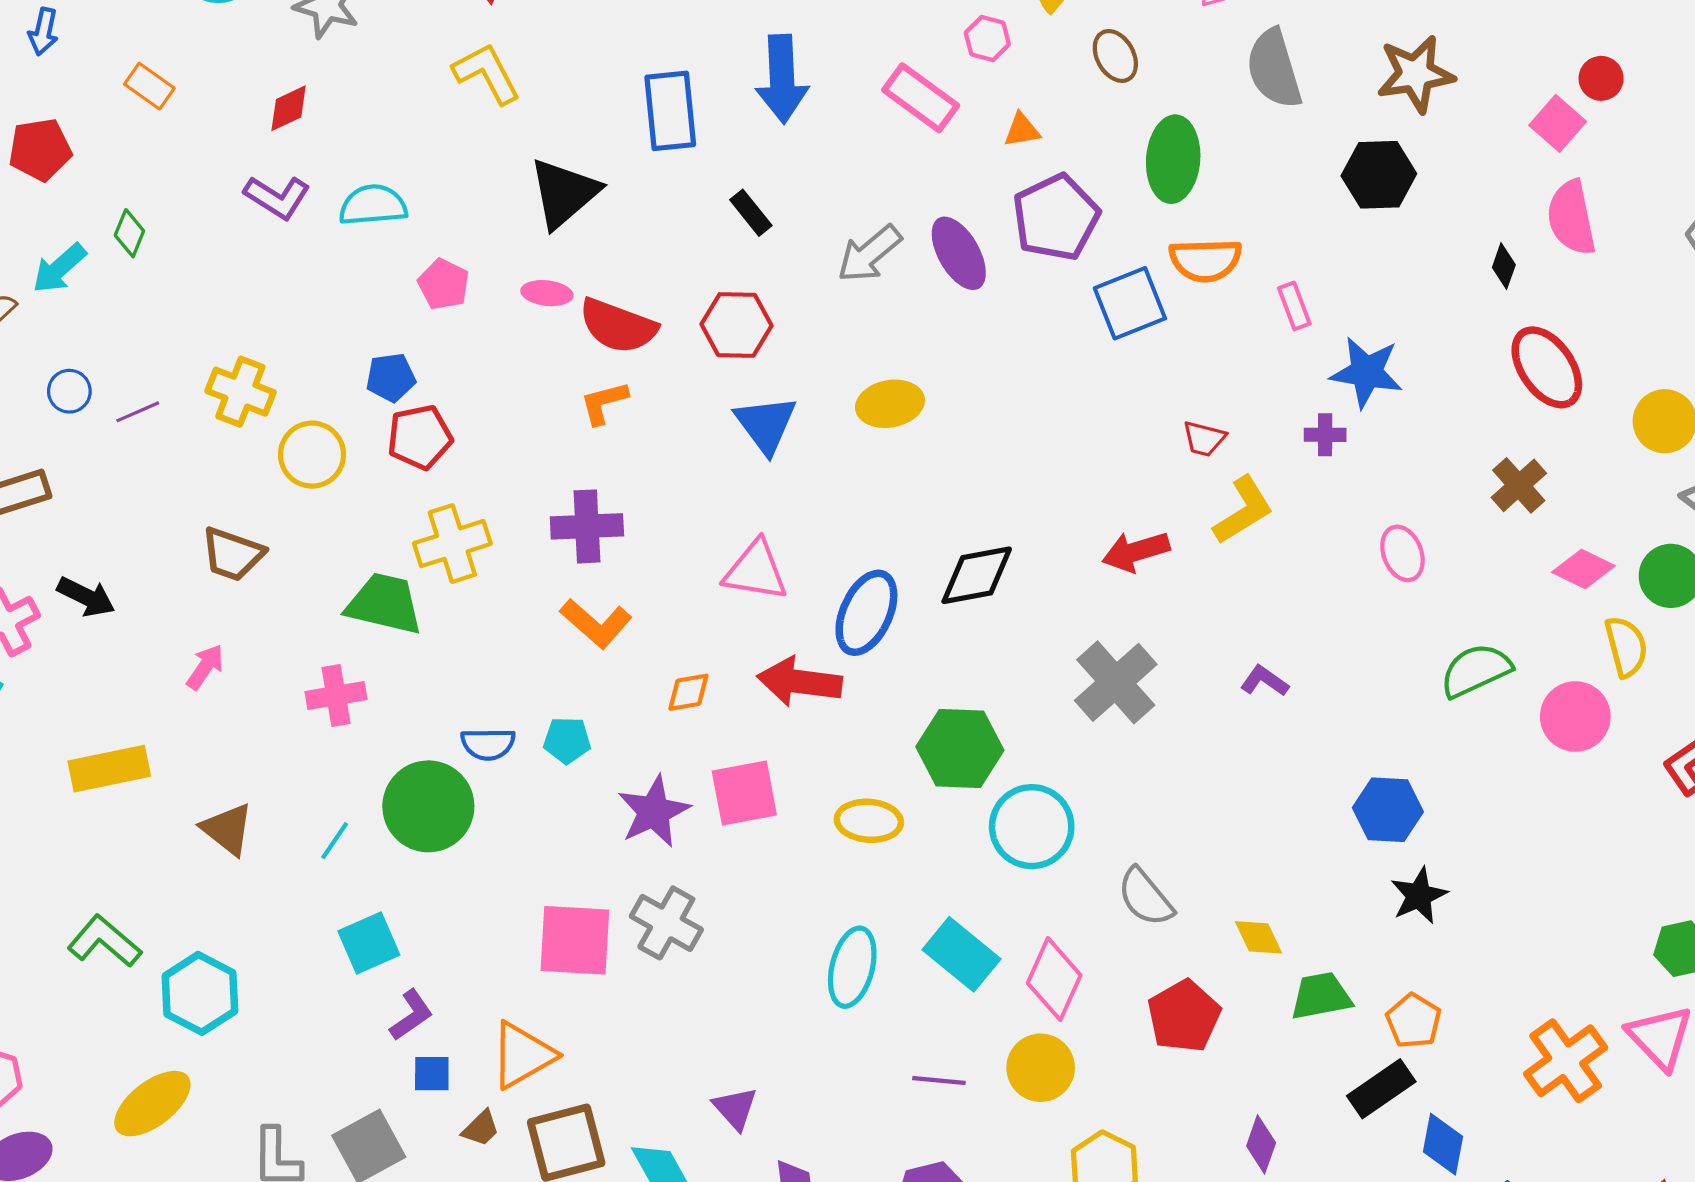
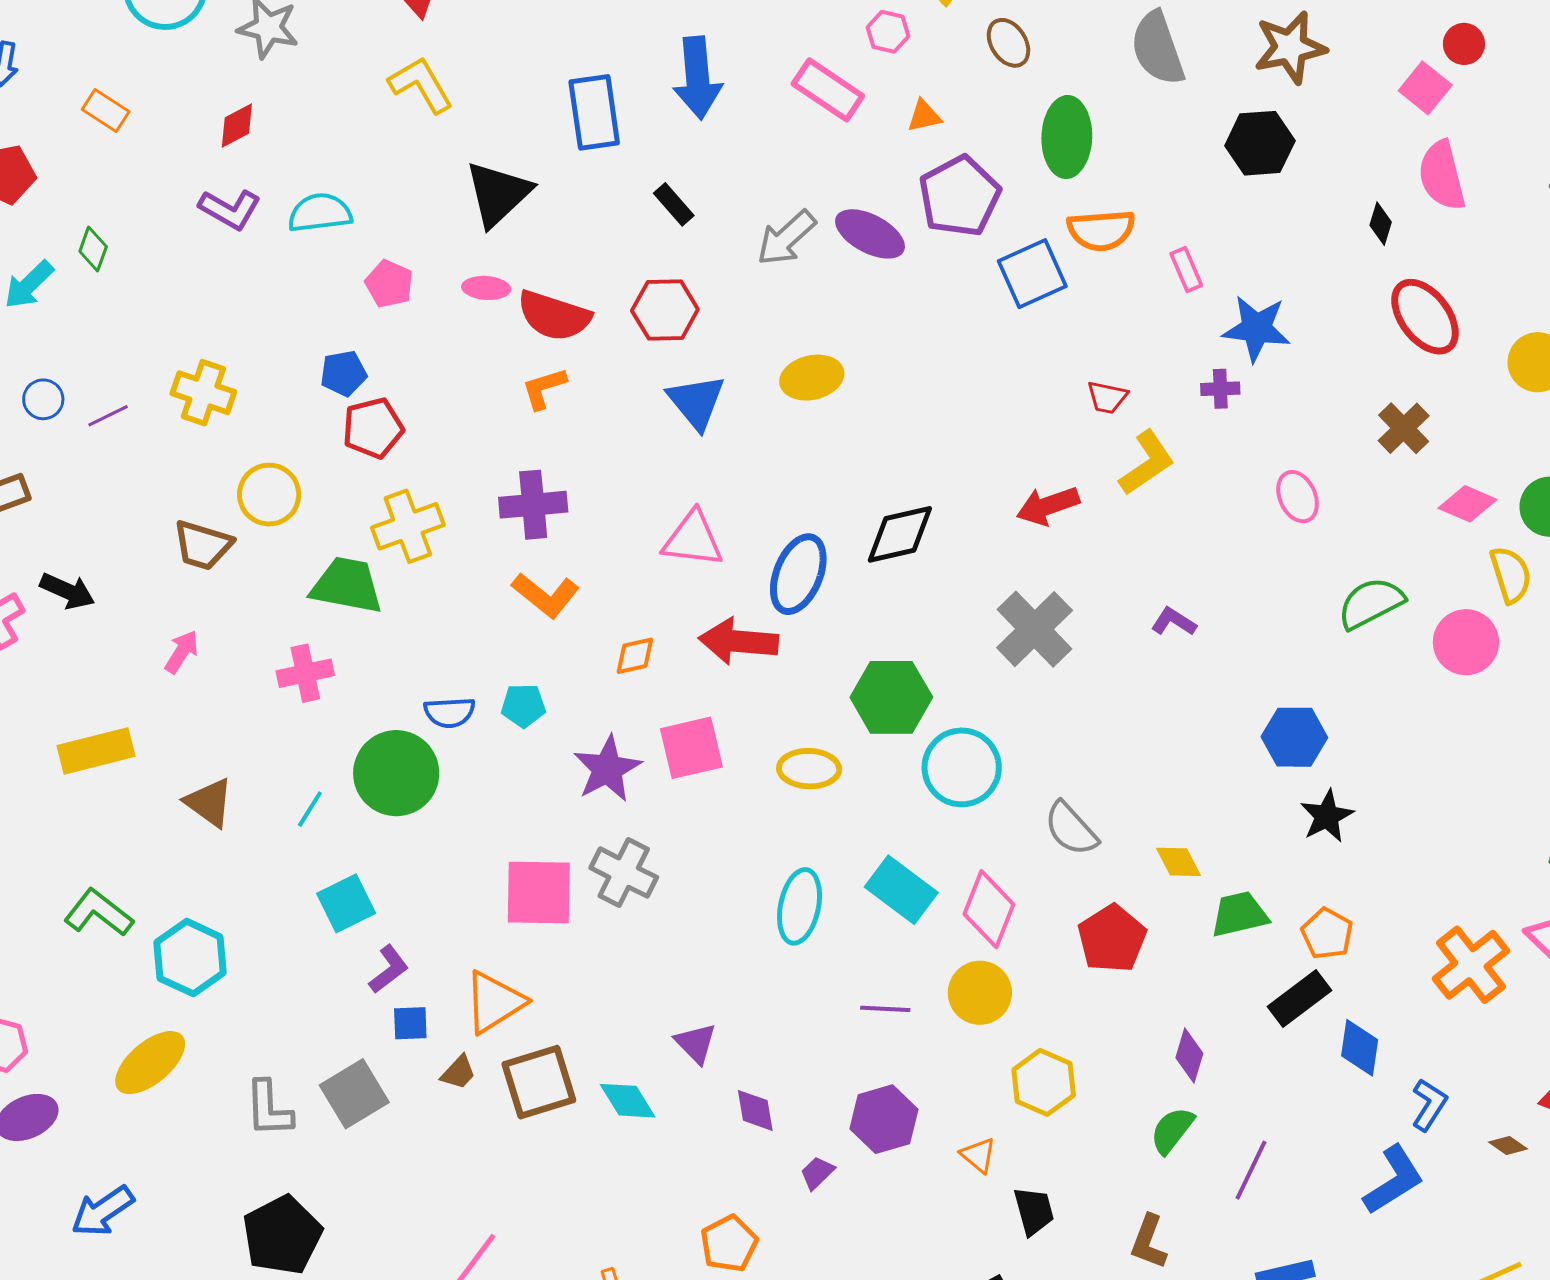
purple ellipse: (959, 253) -> (870, 234), turned -30
yellow circle: (312, 455) -> (269, 495), moved

